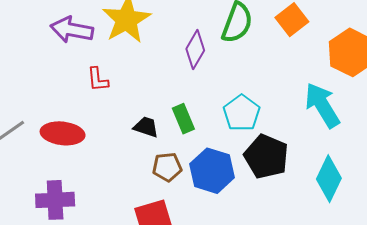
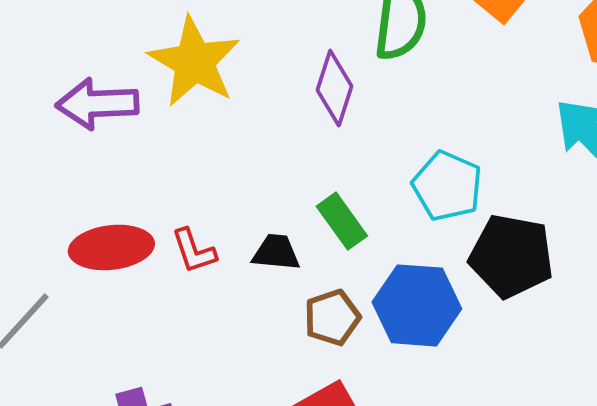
red L-shape: (98, 79) -> (194, 251), moved
red ellipse: (63, 133) -> (111, 247), moved

